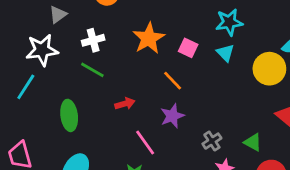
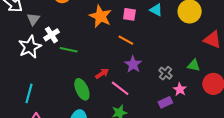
white cross: (93, 40) -> (51, 35), moved
cyan line: (26, 87) -> (29, 93), moved
red arrow: (125, 104) -> (102, 74), moved
green ellipse: (69, 115) -> (82, 89), moved

